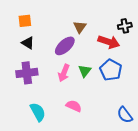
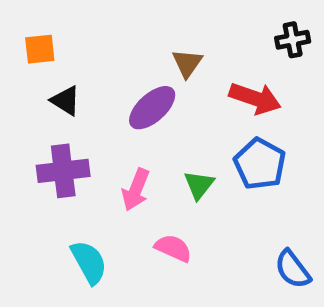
orange square: (25, 21) -> (40, 49), moved
black cross: (125, 26) -> (293, 40), moved
green triangle: (85, 71) -> (199, 185), moved
pink arrow: (64, 73) -> (136, 190), moved

